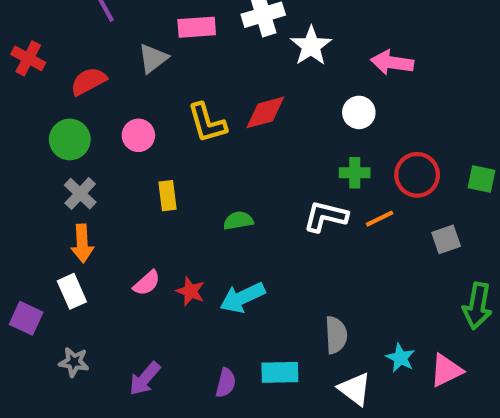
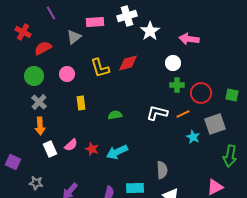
red cross: (28, 58) -> (23, 32), moved
green cross: (355, 173) -> (177, 85), moved
gray square: (446, 239) -> (215, 124), size x1.5
white rectangle: (72, 291) -> (50, 149), moved
cyan star: (400, 358) -> (193, 137), moved

